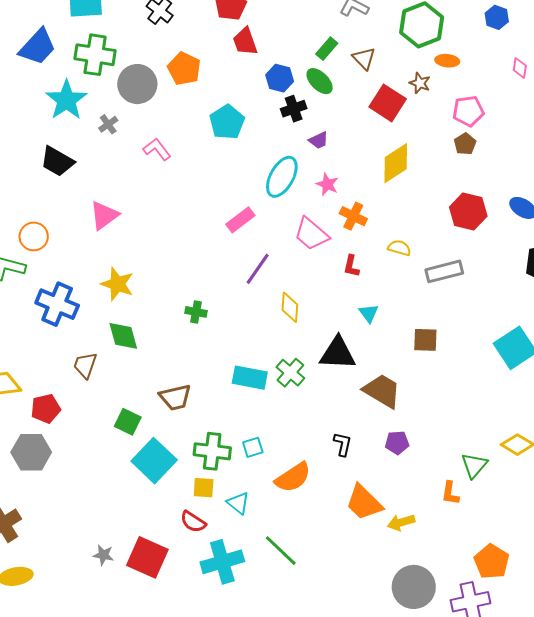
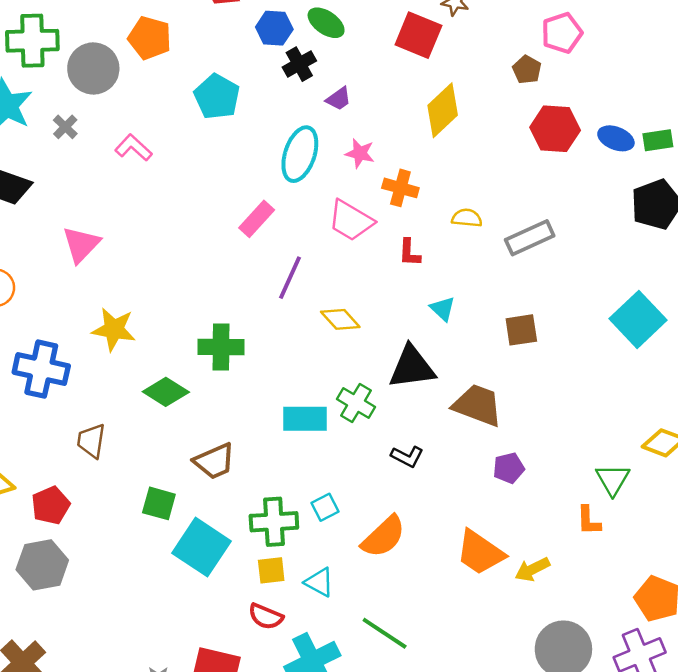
pink pentagon: (468, 111) -> (562, 33), moved
red hexagon: (468, 212) -> (555, 129), moved
yellow diamond: (290, 307) -> (340, 319), turned -36
green cross: (196, 312) -> (221, 347), size x1.6
green diamond: (123, 336) -> (166, 392), moved, turned -32
black L-shape: (343, 444) -> (407, 456), moved, turned 115

